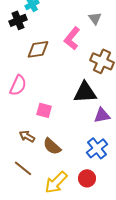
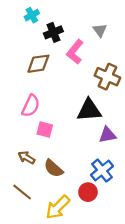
black cross: (18, 20) -> (53, 32), moved
pink semicircle: (18, 85) -> (31, 106), moved
red circle: (87, 178) -> (88, 192), moved

